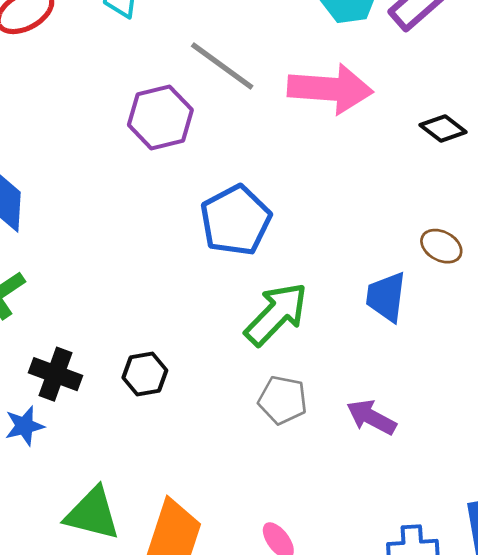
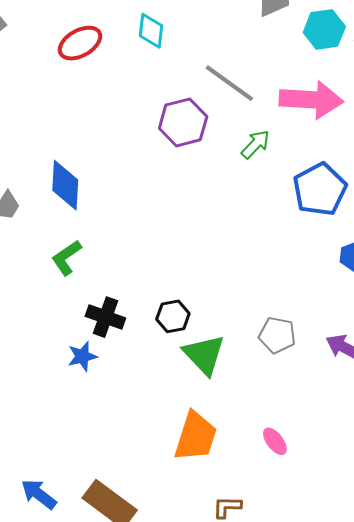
blue pentagon: (236, 220) -> (320, 189), moved
green arrow: (276, 314) -> (255, 144), moved, size x0.6
green triangle: (92, 514) -> (204, 355), moved, turned 33

